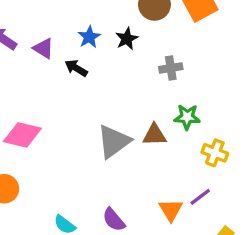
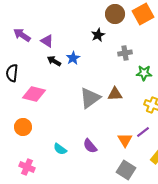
blue star: (89, 37) -> (73, 58), moved
black arrow: (76, 68) -> (54, 61), moved
green star: (187, 117) -> (144, 73), moved

